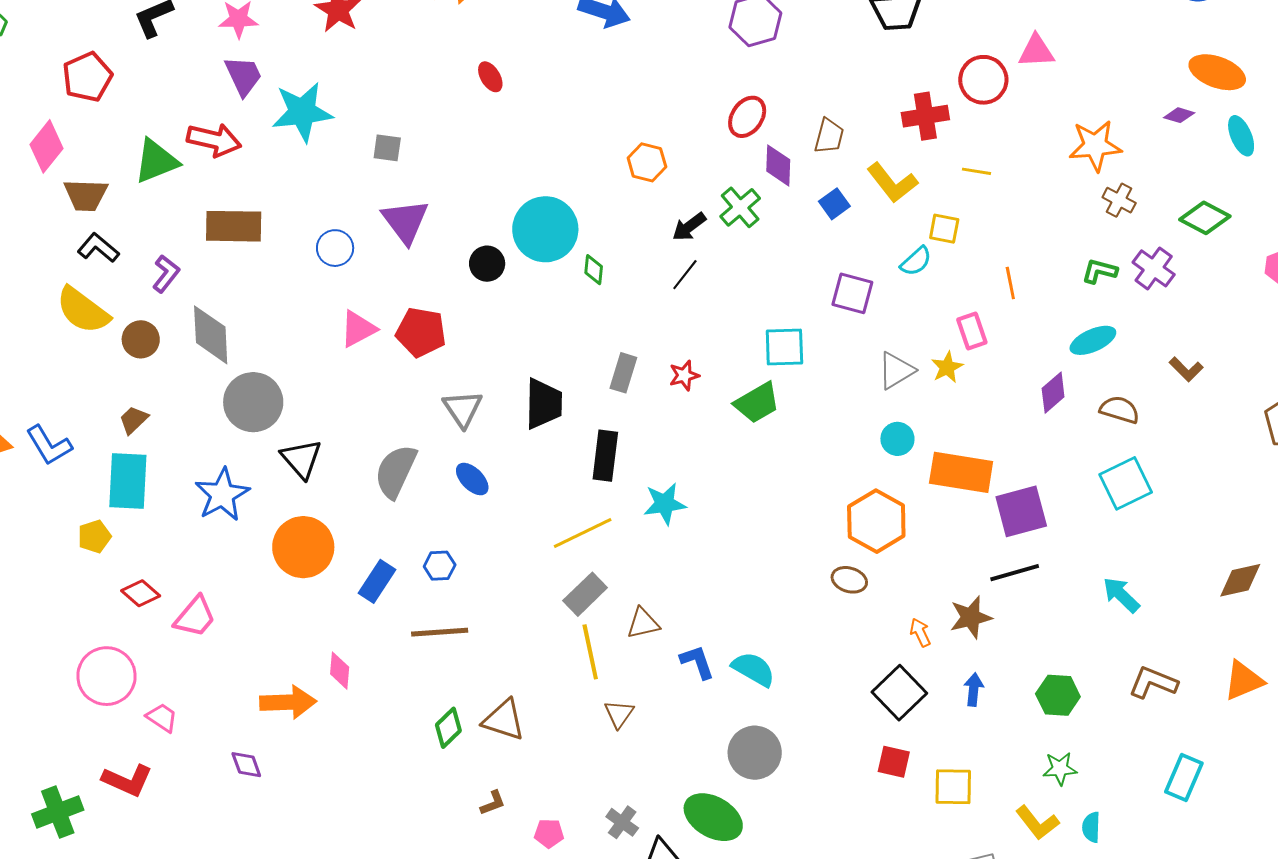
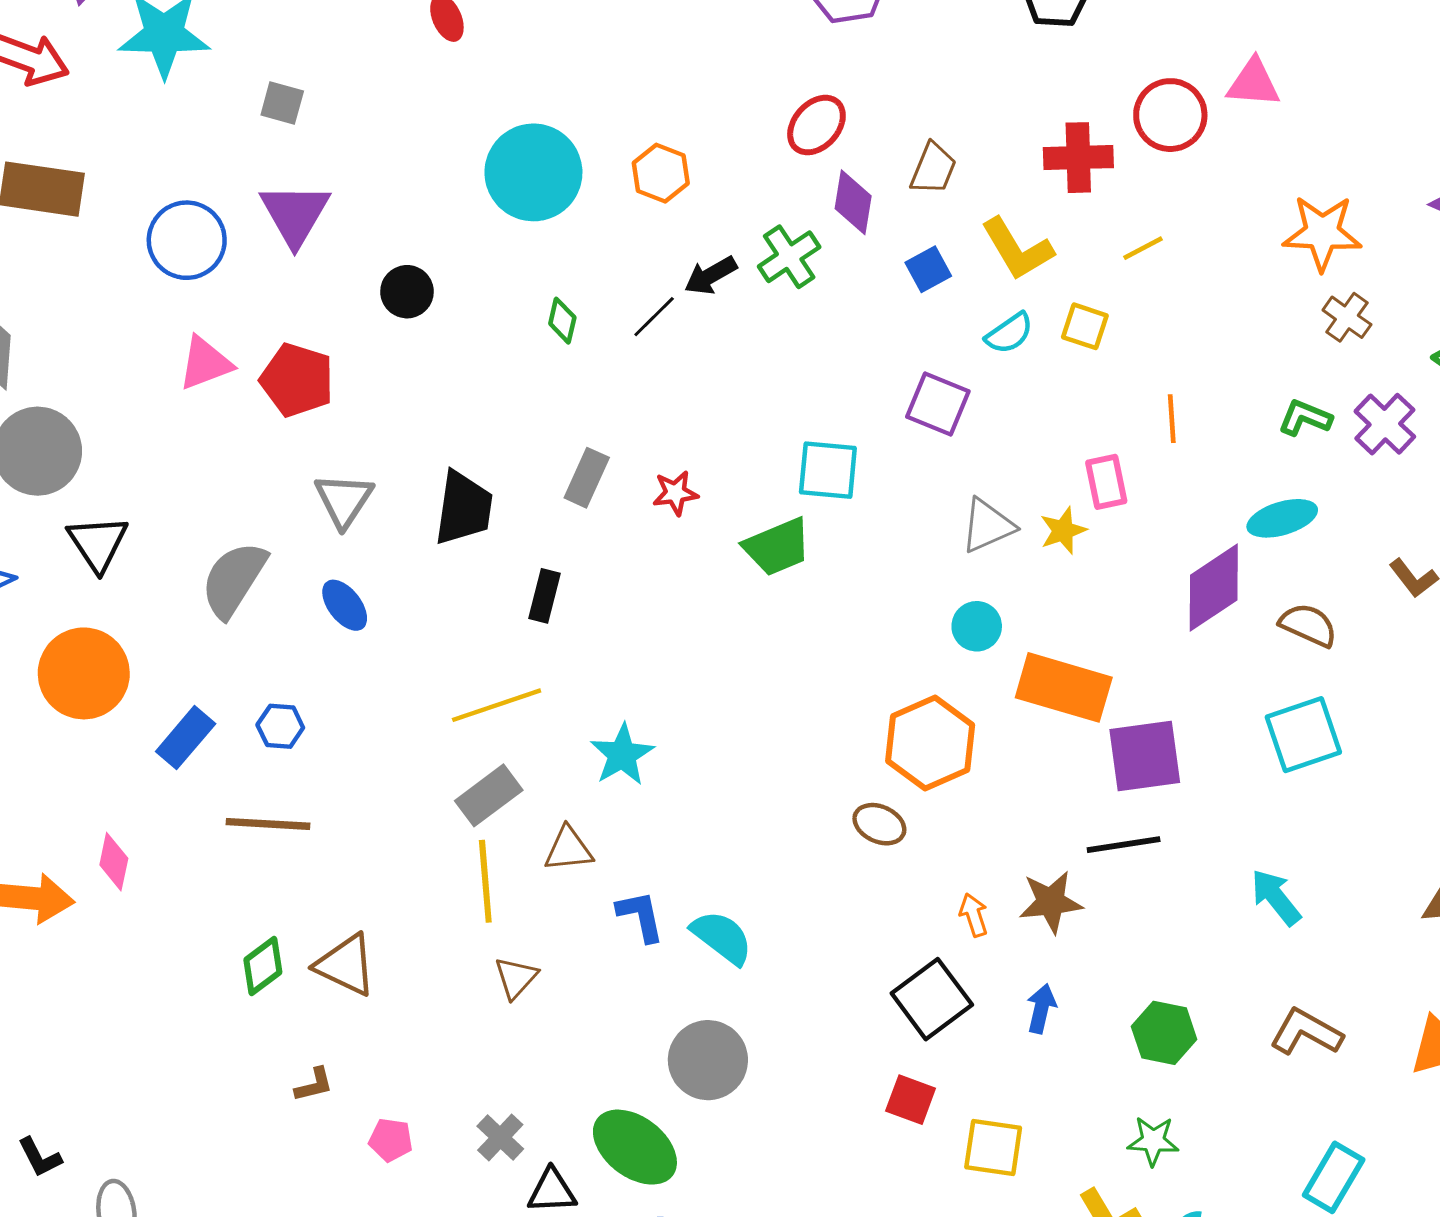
yellow line: (976, 171) -> (1143, 248), turned -44
cyan circle: (545, 229) -> (533, 172), moved
blue circle: (335, 248) -> (187, 240), size x1.4
cyan semicircle: (916, 261) -> (1009, 333), moved
black line: (685, 275) -> (654, 317), moved
purple diamond: (1053, 393) -> (1214, 588), size x1.5
black rectangle: (605, 456) -> (545, 596), size x0.7
cyan star: (665, 504) -> (622, 755), moved, turned -30

